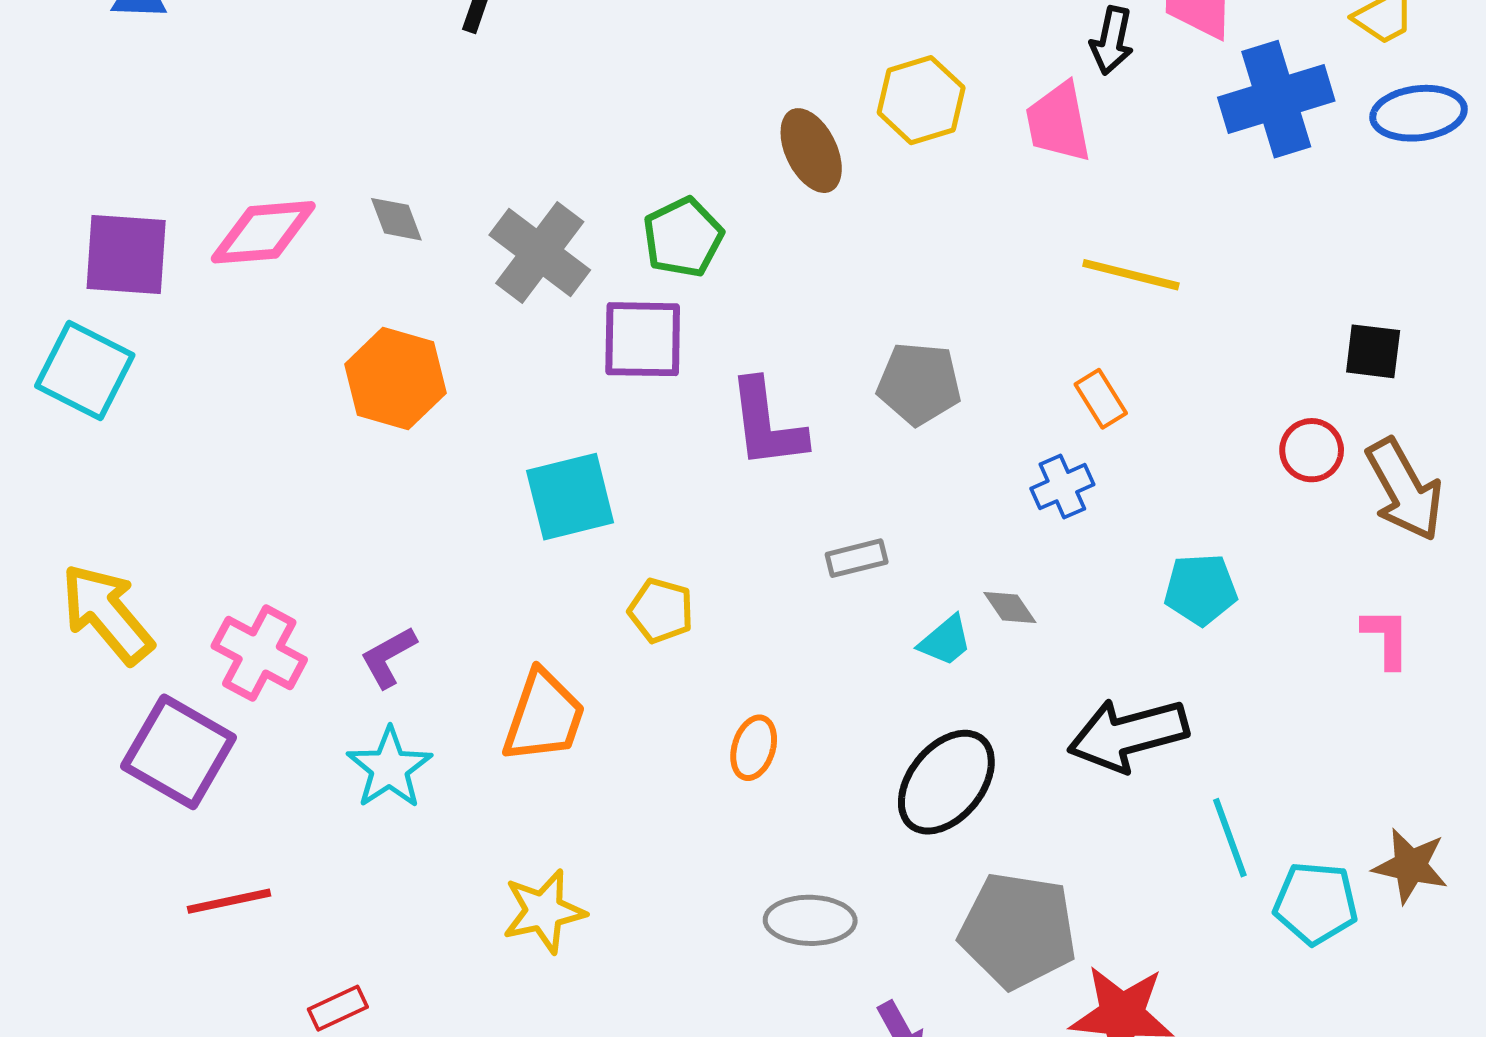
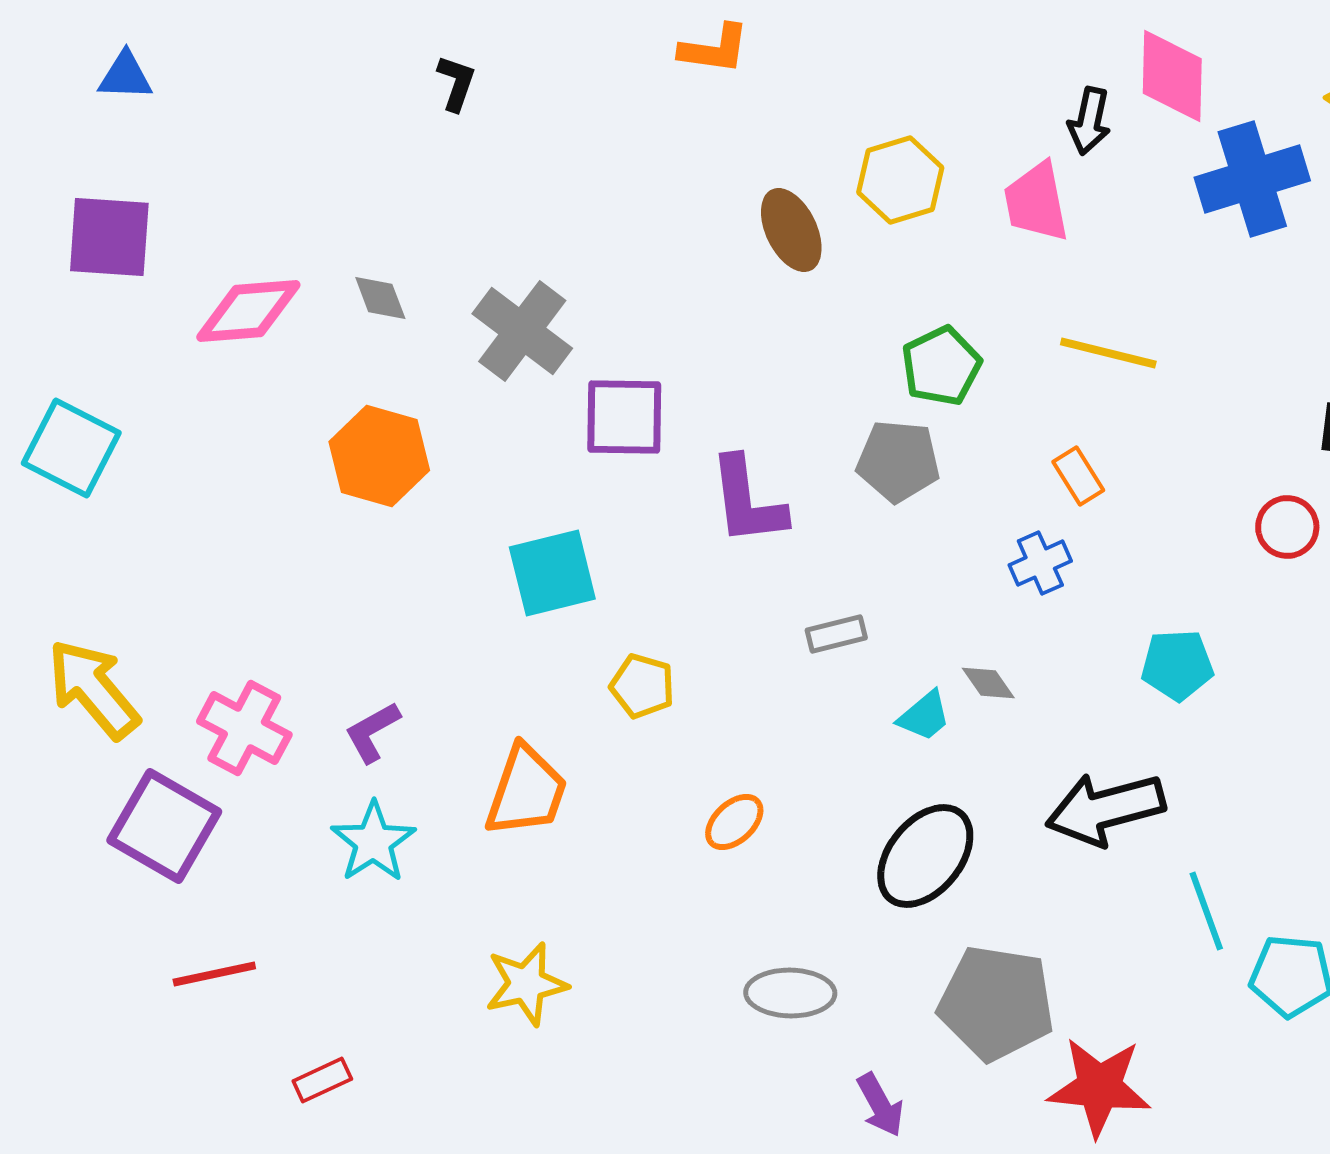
green pentagon: (683, 237) -> (941, 366), moved
purple square: (126, 254) -> (109, 237), moved
orange ellipse: (754, 748) -> (734, 822), turned 30

